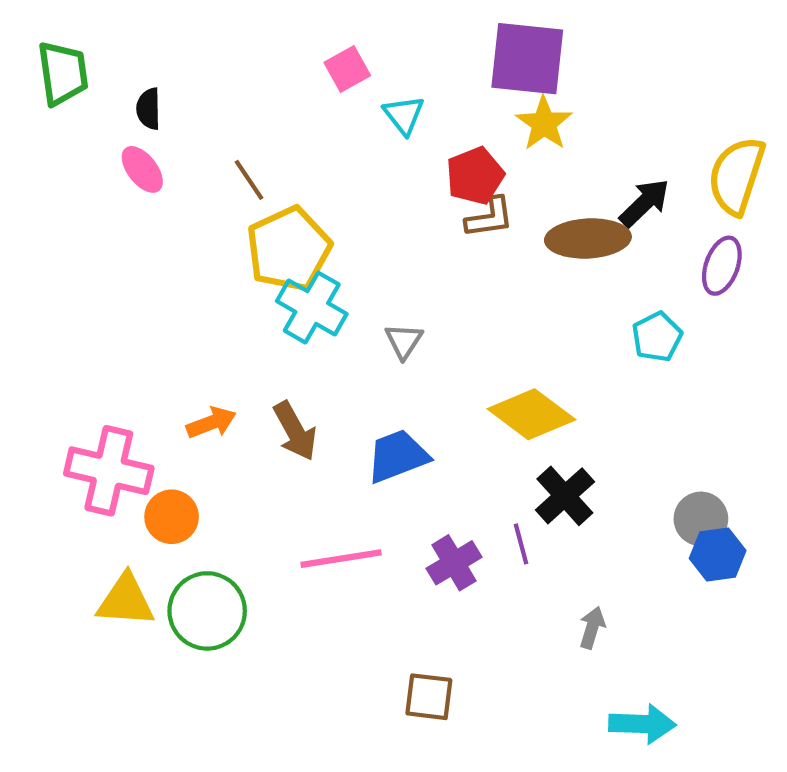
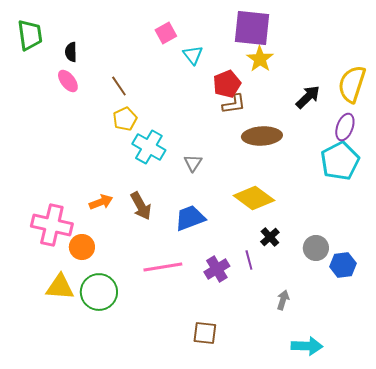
brown ellipse: (588, 238) -> (262, 136), moved
yellow pentagon: (289, 249) -> (125, 119), moved, size x0.6
cyan pentagon: (657, 337) -> (340, 161), moved, size x1.6
black cross: (565, 496) -> (270, 237), size x0.7
gray circle: (701, 519) -> (316, 248), moved

